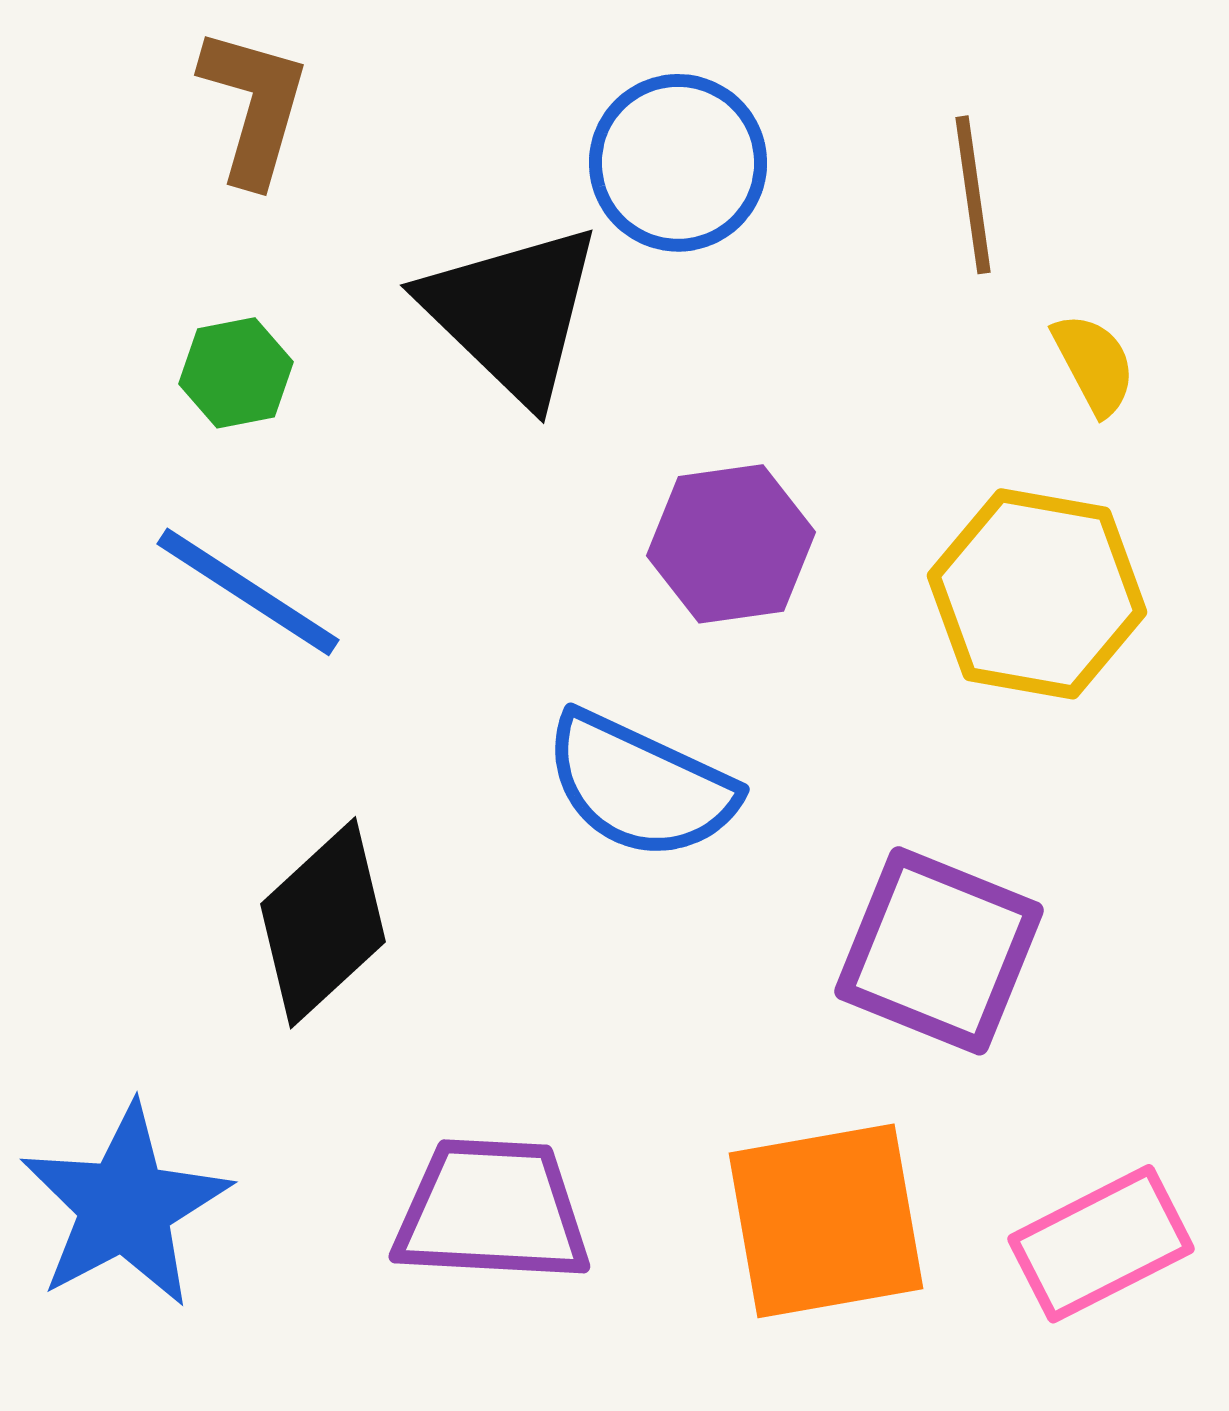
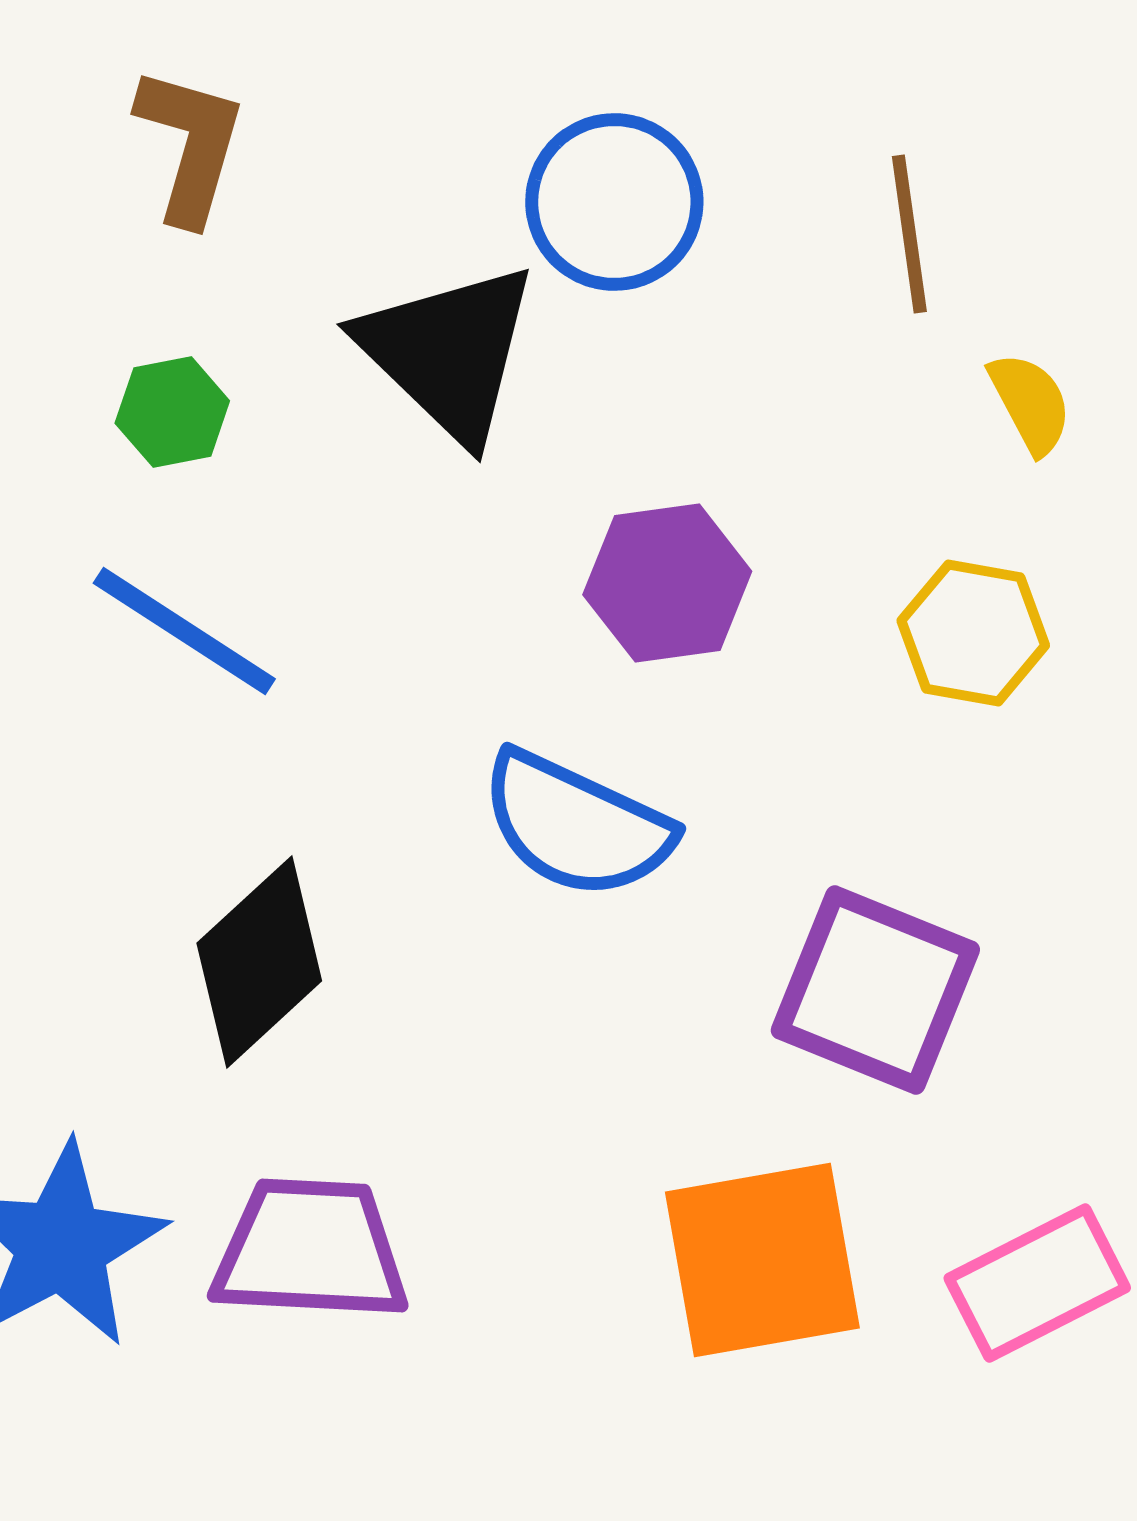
yellow hexagon: (1037, 594) -> (973, 633), size x0.7
purple trapezoid: (492, 1211) -> (310, 1250), moved

